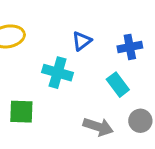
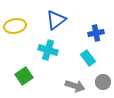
blue triangle: (82, 41) -> (56, 20), moved, size x1.5
green square: (21, 112) -> (24, 76), turned -36

